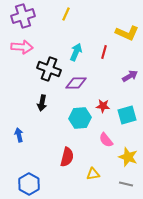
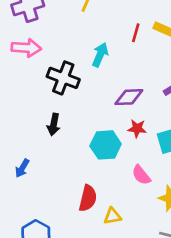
red line: (104, 52) -> (136, 33), moved
purple diamond: (76, 83) -> (129, 97), moved
blue arrow: (19, 135) -> (22, 168), turned -136
yellow triangle: (93, 174) -> (112, 216), moved

